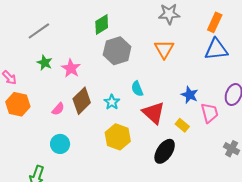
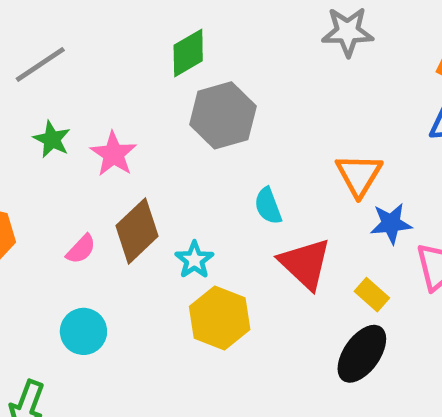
orange triangle: (164, 49) -> (359, 175), moved
blue star: (190, 95) -> (391, 223), turned -30
cyan star: (112, 102) -> (194, 260), moved
black ellipse: (165, 151) -> (362, 354), moved

